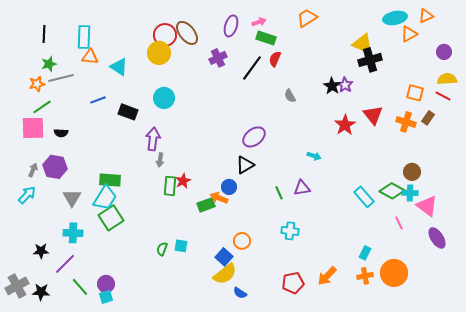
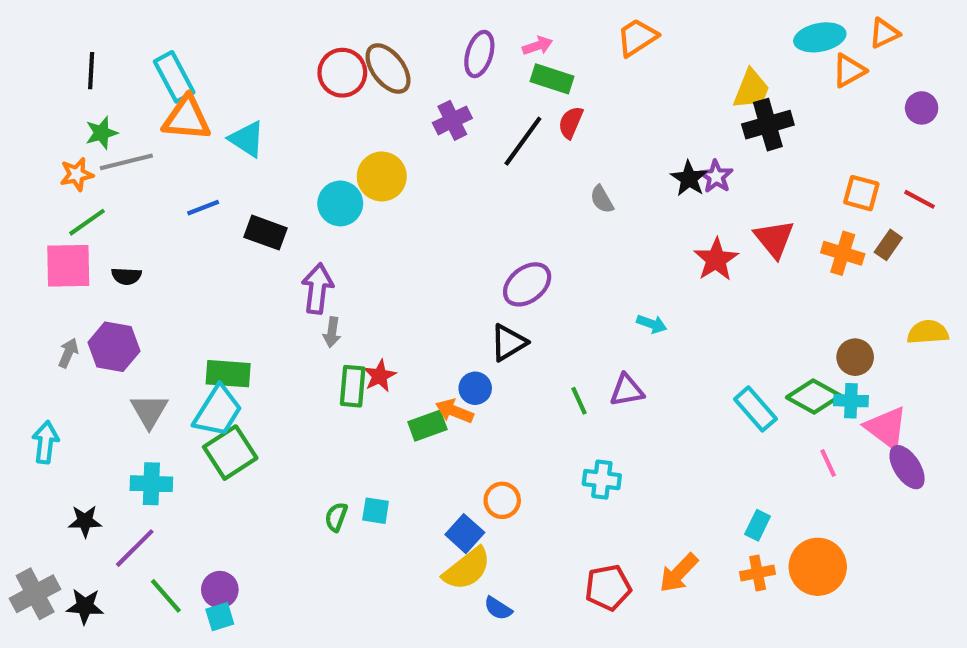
cyan rectangle: (84, 37) -> (174, 77), turned -30
yellow trapezoid: (362, 43) -> (751, 89), turned -30
yellow circle: (159, 53) -> (382, 176), moved
orange triangle: (90, 57) -> (187, 118), size x1.4
yellow semicircle: (447, 79) -> (928, 332), moved
cyan arrow: (27, 195) -> (45, 442), moved, turned -36
purple ellipse: (437, 238) -> (907, 467), moved

